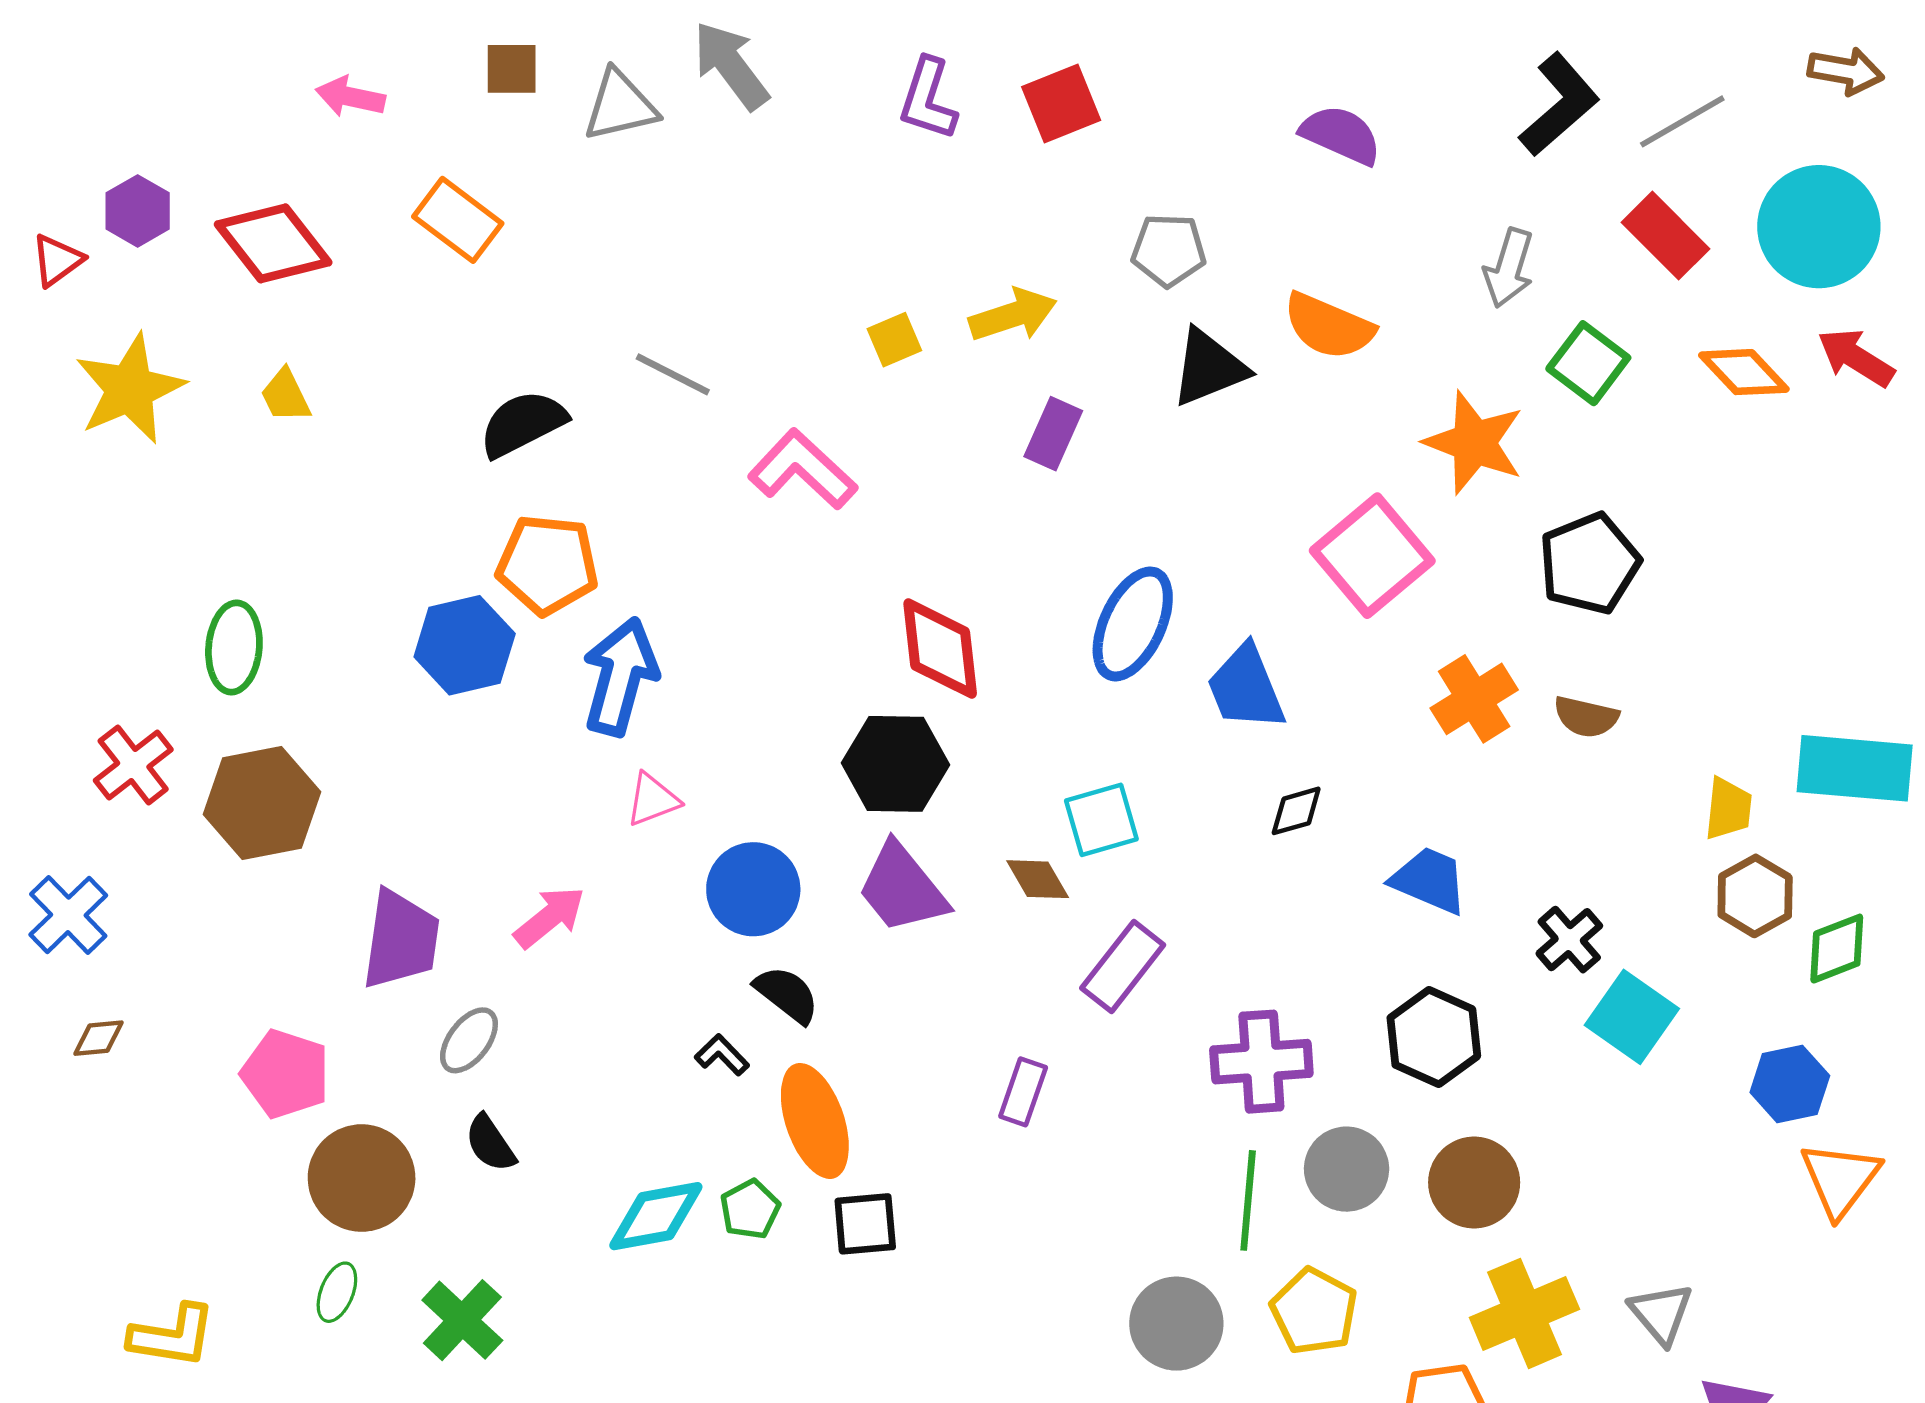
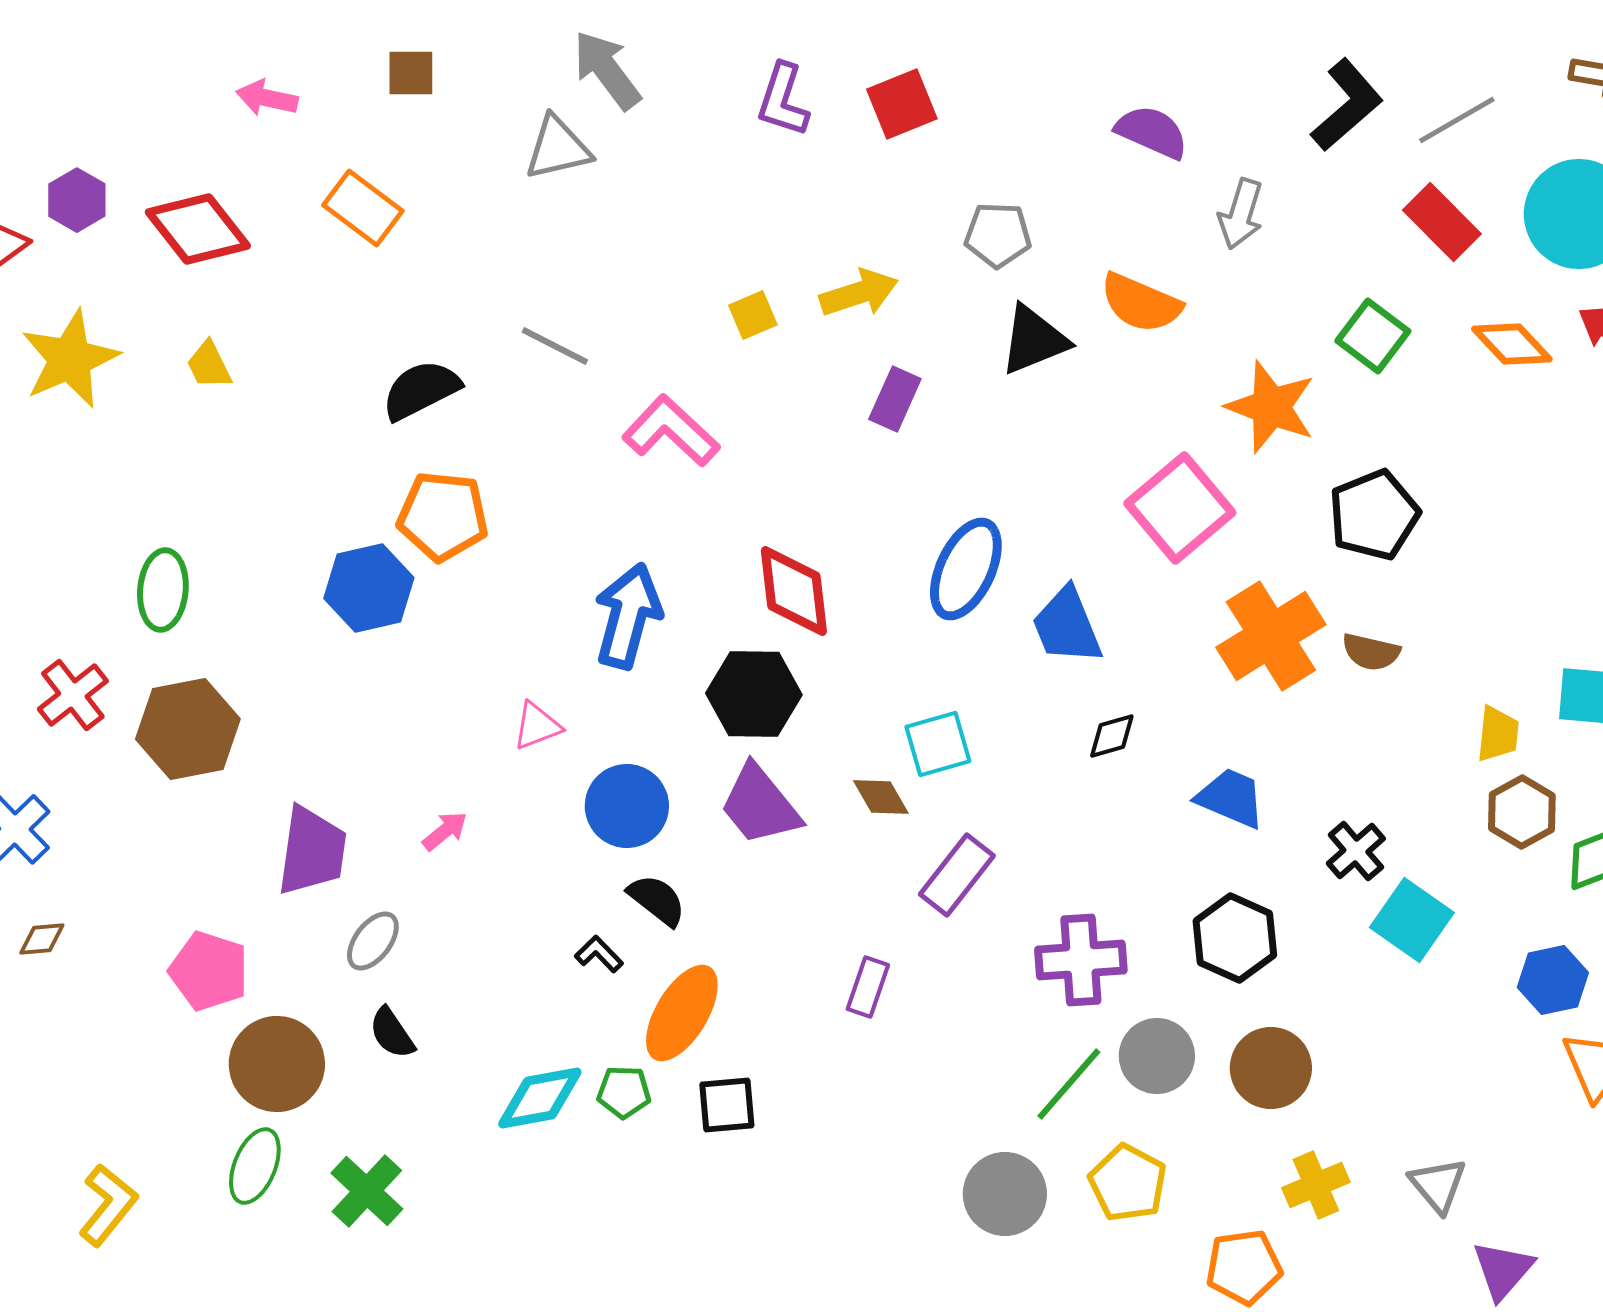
gray triangle: (620, 106) -> (558, 148), moved
gray arrow: (1509, 268) -> (1241, 214), moved
blue arrow: (620, 677) -> (628, 616), moved
orange cross: (1474, 699) -> (1271, 636), size x1.4
pink arrow: (550, 917) -> (445, 831), size x0.7
orange ellipse: (815, 1121) -> (682, 1013), turned 50
green line: (1248, 1200) -> (1069, 1084), turned 36
green pentagon: (750, 1209) -> (624, 1092), turned 30
green ellipse: (337, 1292) -> (255, 1166), size x1.4
yellow cross: (1524, 1313) -> (1316, 1185), size x0.7
yellow L-shape: (172, 1336) -> (108, 1205), turned -60

